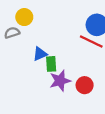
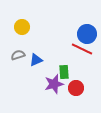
gray semicircle: (12, 33) -> (18, 55), moved
green rectangle: (51, 64) -> (64, 72), moved

